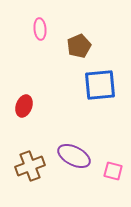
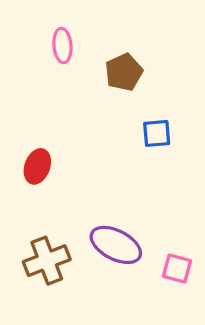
blue square: (100, 85) -> (157, 133), size x0.6

